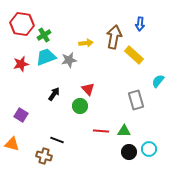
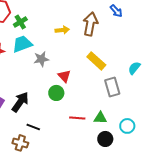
blue arrow: (140, 24) -> (116, 11), turned -48
yellow rectangle: (134, 55) -> (96, 61), moved
gray star: (69, 60) -> (41, 59), moved
black arrow: (54, 94) -> (20, 102), moved, size x1.5
cyan circle: (149, 149) -> (127, 126), moved

